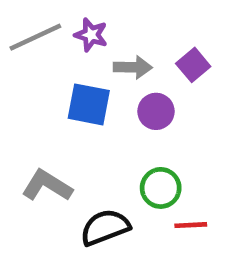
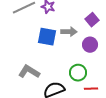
gray arrow: (133, 67) -> (69, 32), moved
purple circle: (156, 111) -> (90, 45), moved

